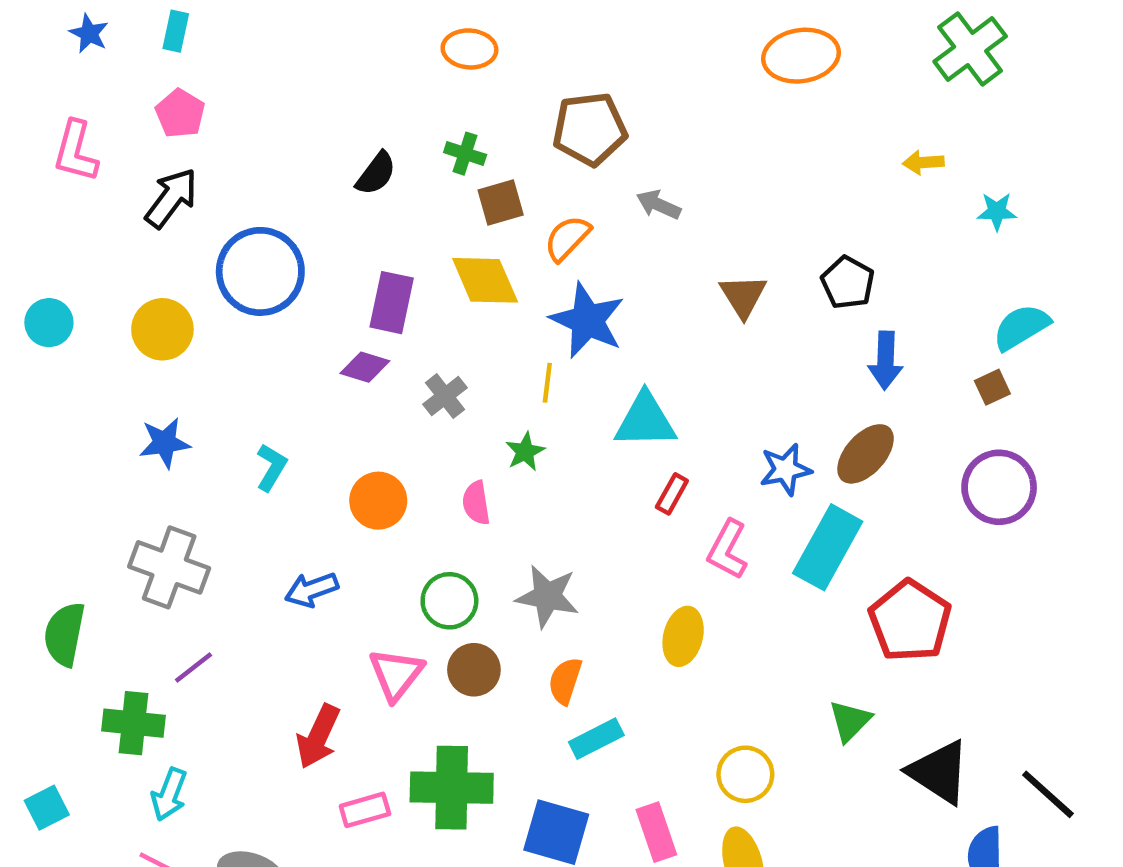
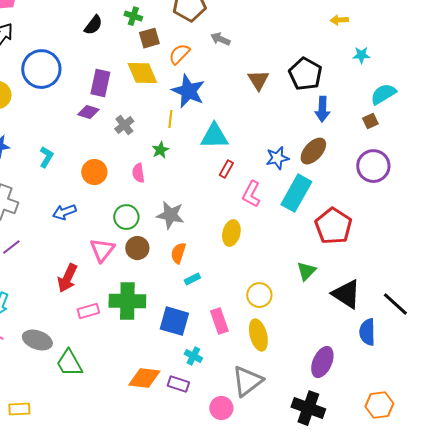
cyan star: (997, 211) -> (361, 55), moved
black pentagon: (848, 283) -> (305, 74), size x1.4
cyan rectangle: (596, 739) -> (192, 279), size x0.7

